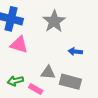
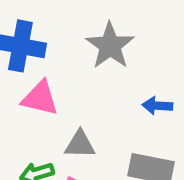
gray triangle: (48, 73) -> (80, 144), moved

